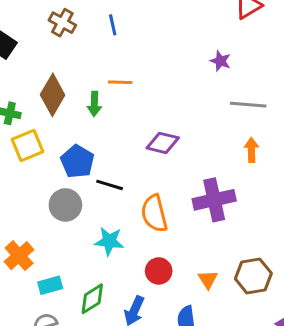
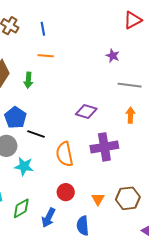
orange line: (120, 82) -> (46, 56), moved
purple diamond: (163, 143) -> (86, 111), moved
cyan star: (109, 241) -> (24, 166), moved

